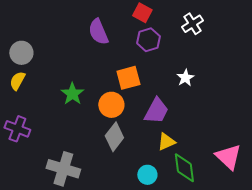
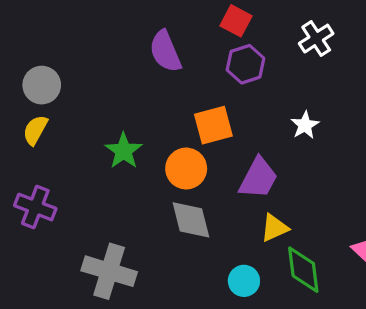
gray diamond: (114, 137) -> (191, 220), turned -52

